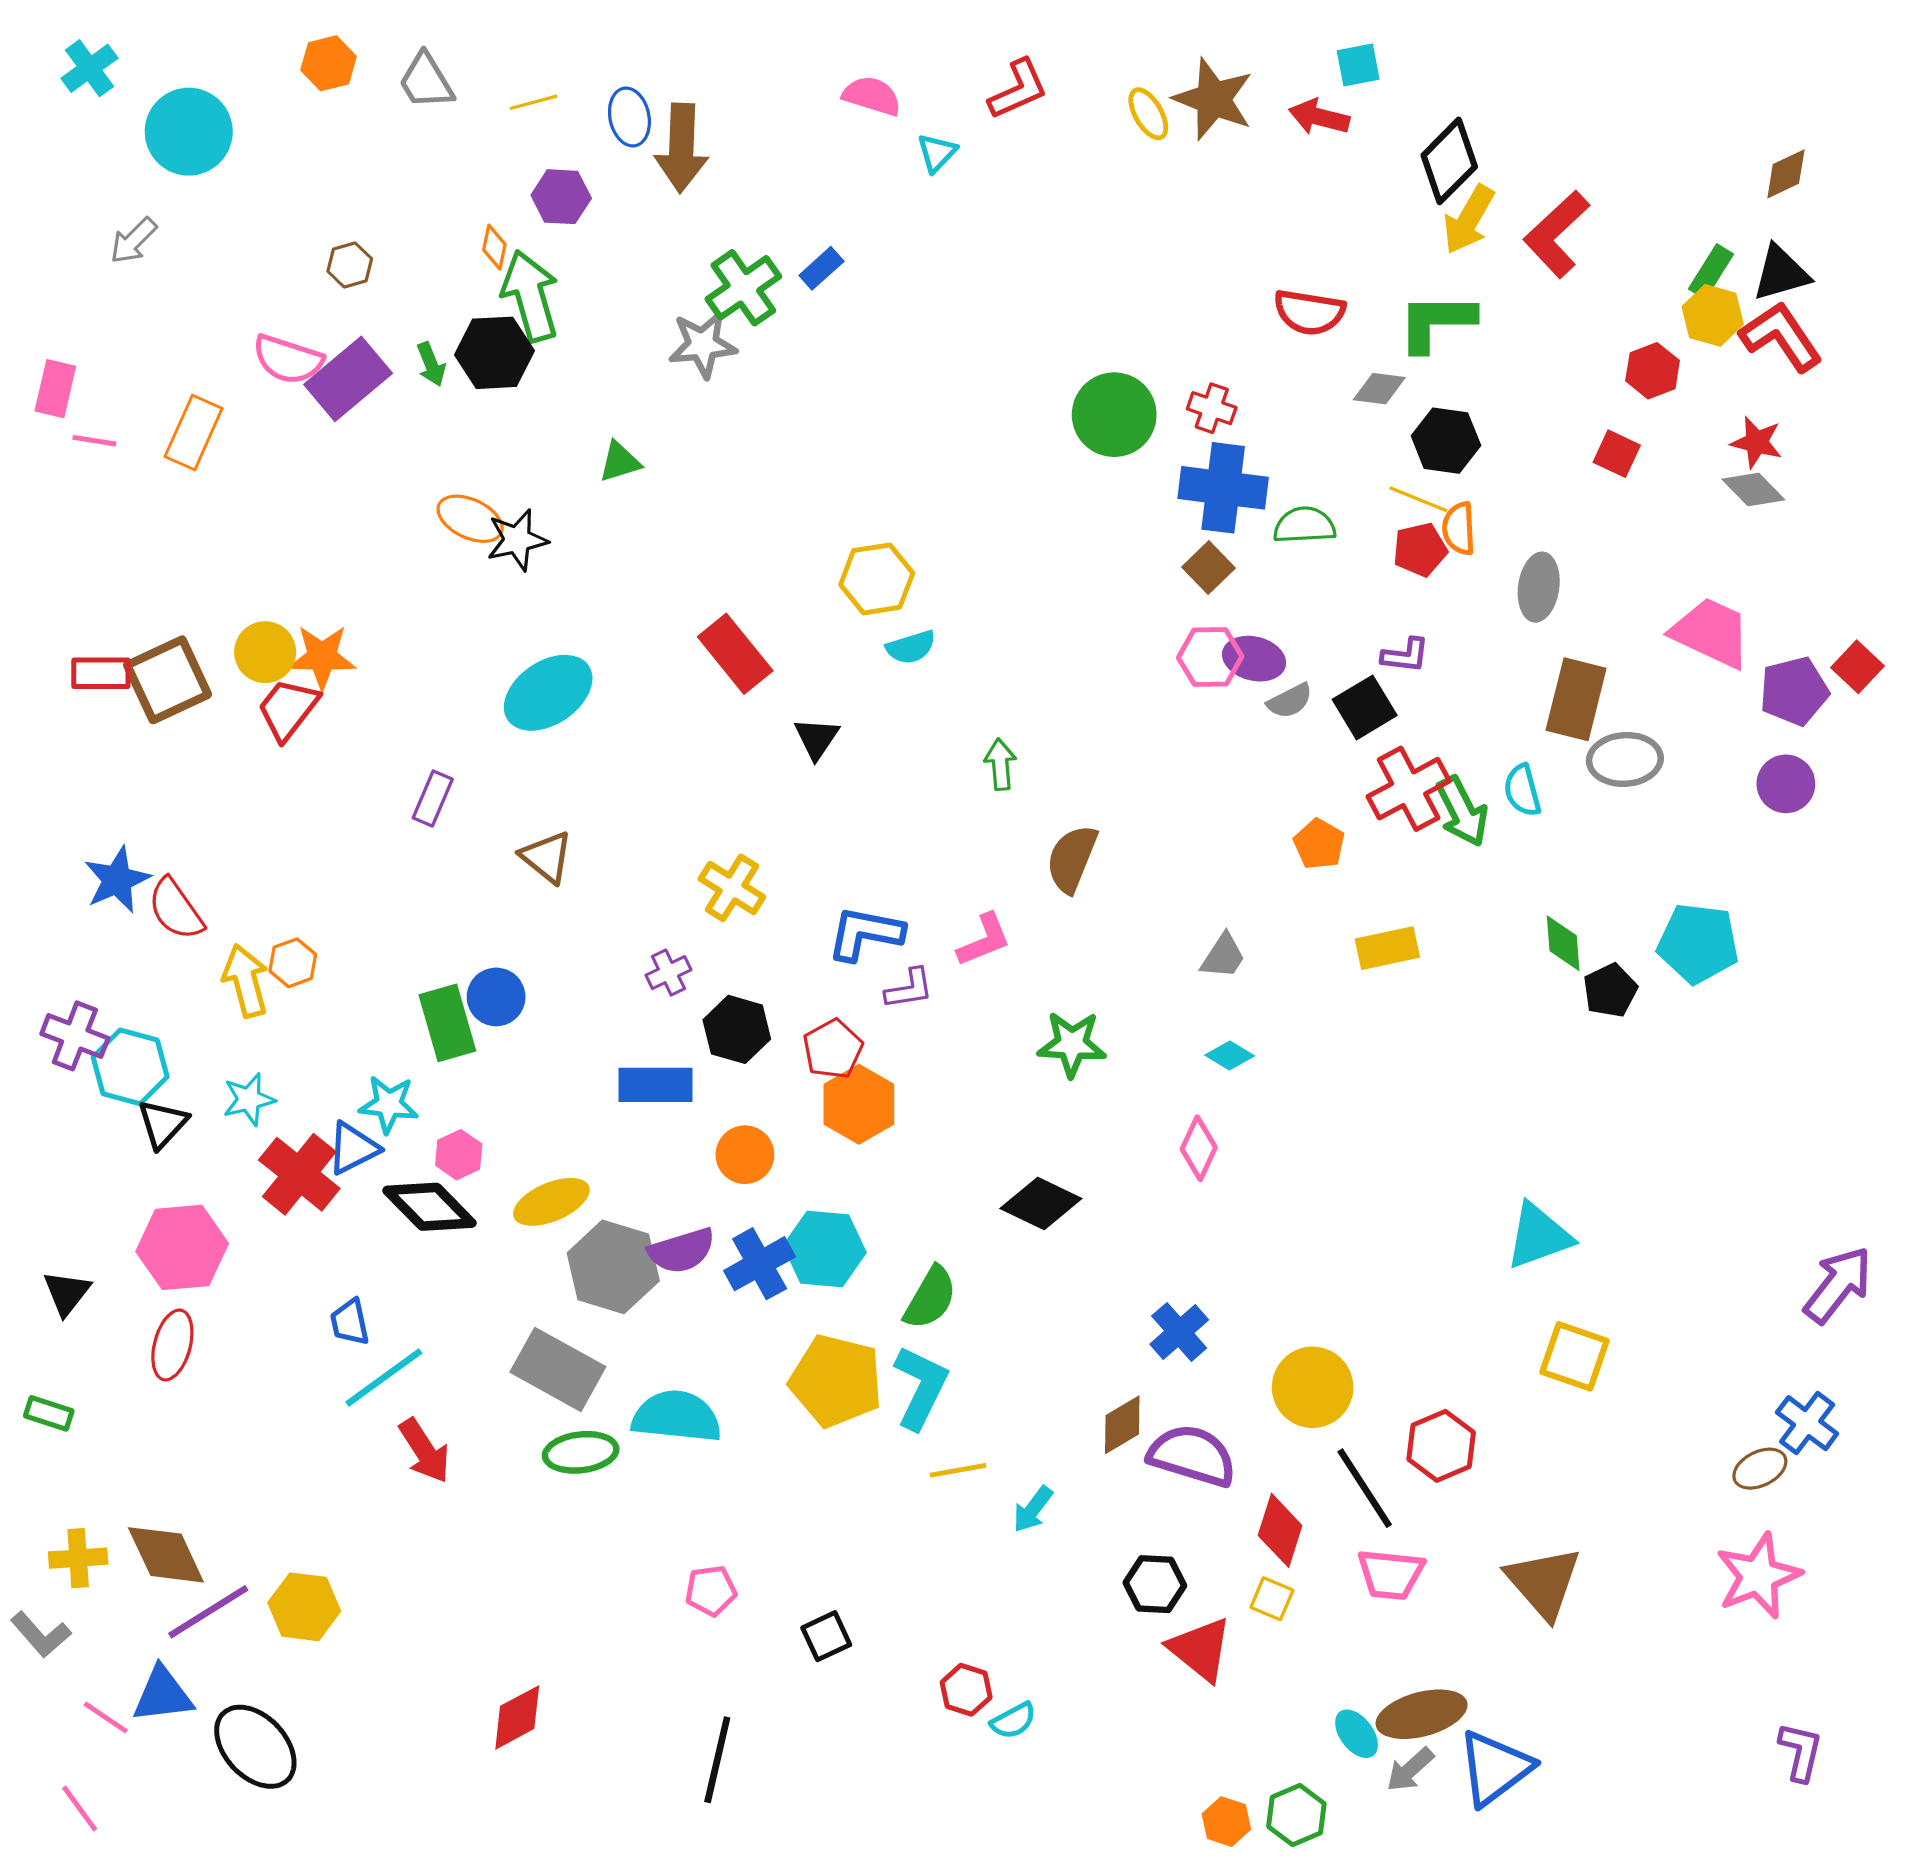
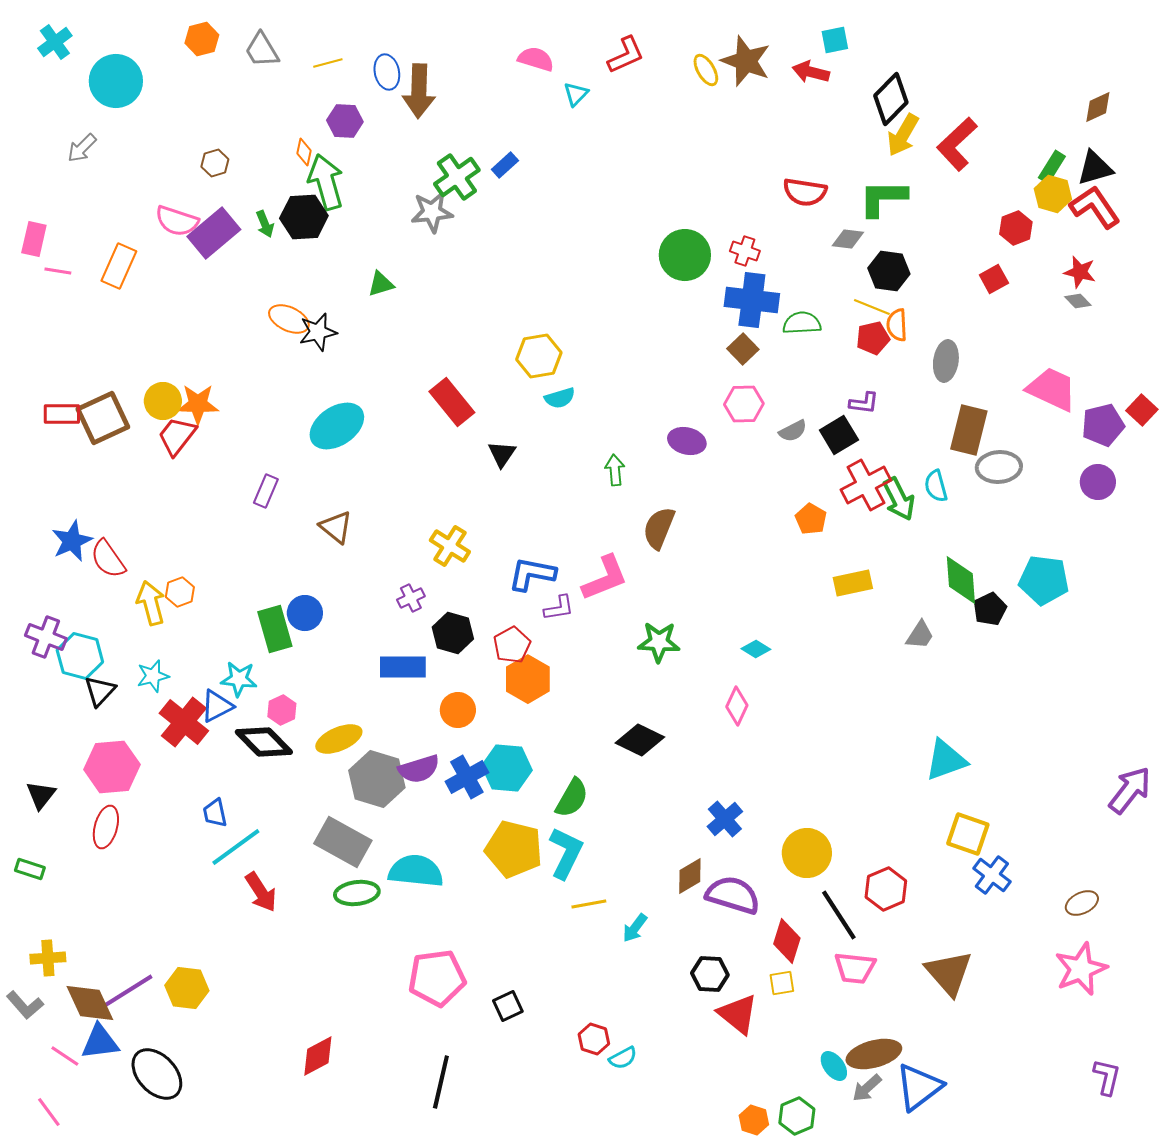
red square: (1617, 454) -> (994, 279), turned 36
gray diamond: (1753, 489) -> (1078, 301), size x0.7
purple ellipse: (1254, 659) -> (687, 441), moved
pink L-shape: (984, 940) -> (605, 578), size x1.4
green diamond: (1563, 943) -> (961, 580), size x1.4
gray trapezoid: (1223, 956) -> (920, 635), moved
blue cross: (1807, 1423) -> (992, 875), moved
brown diamond: (166, 1555) -> (90, 1003), moved
pink pentagon: (711, 1591) -> (437, 978), size x1.8
yellow square: (1272, 1599) -> (782, 983), turned -32

